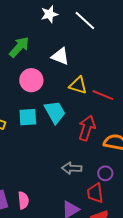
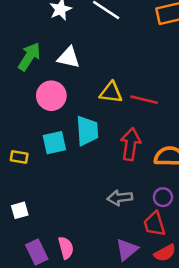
white triangle: (60, 56) -> (69, 57), moved
cyan trapezoid: (55, 112) -> (87, 131), turned 35

